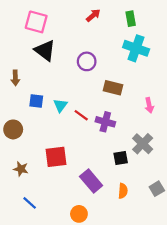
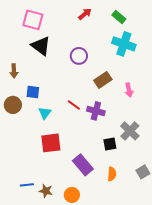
green rectangle: (131, 19) -> (119, 17), turned -40
brown rectangle: (113, 88) -> (103, 80), turned -48
cyan triangle: (60, 105) -> (45, 113), moved
pink arrow: (149, 105) -> (129, 90), moved
brown circle: (13, 129) -> (13, 105), moved
brown star: (21, 169) -> (46, 191), moved
blue line: (30, 203) -> (27, 185), turned -48

